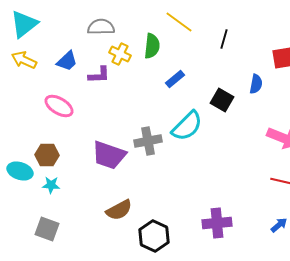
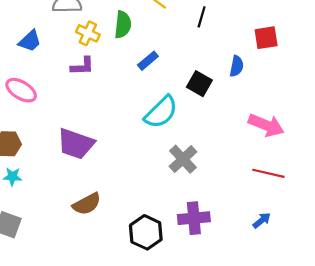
purple L-shape: (99, 75) -> (82, 66), moved
gray cross: (148, 141) -> (183, 159), moved, turned -32
black hexagon: (154, 236) -> (146, 232), moved

